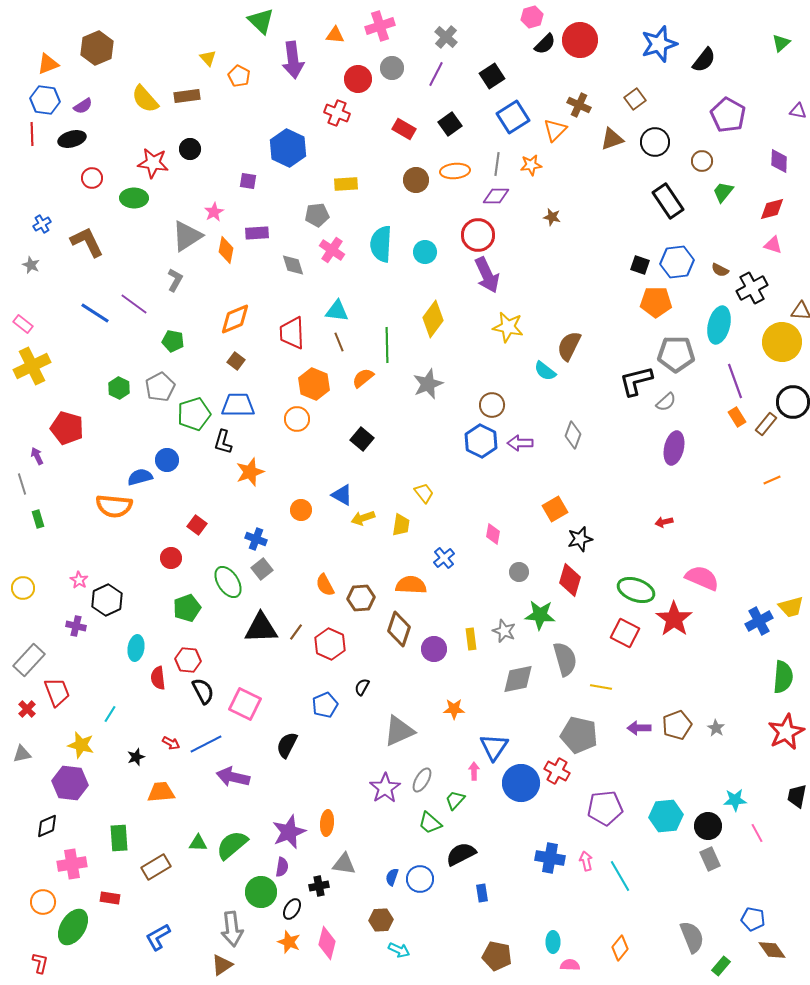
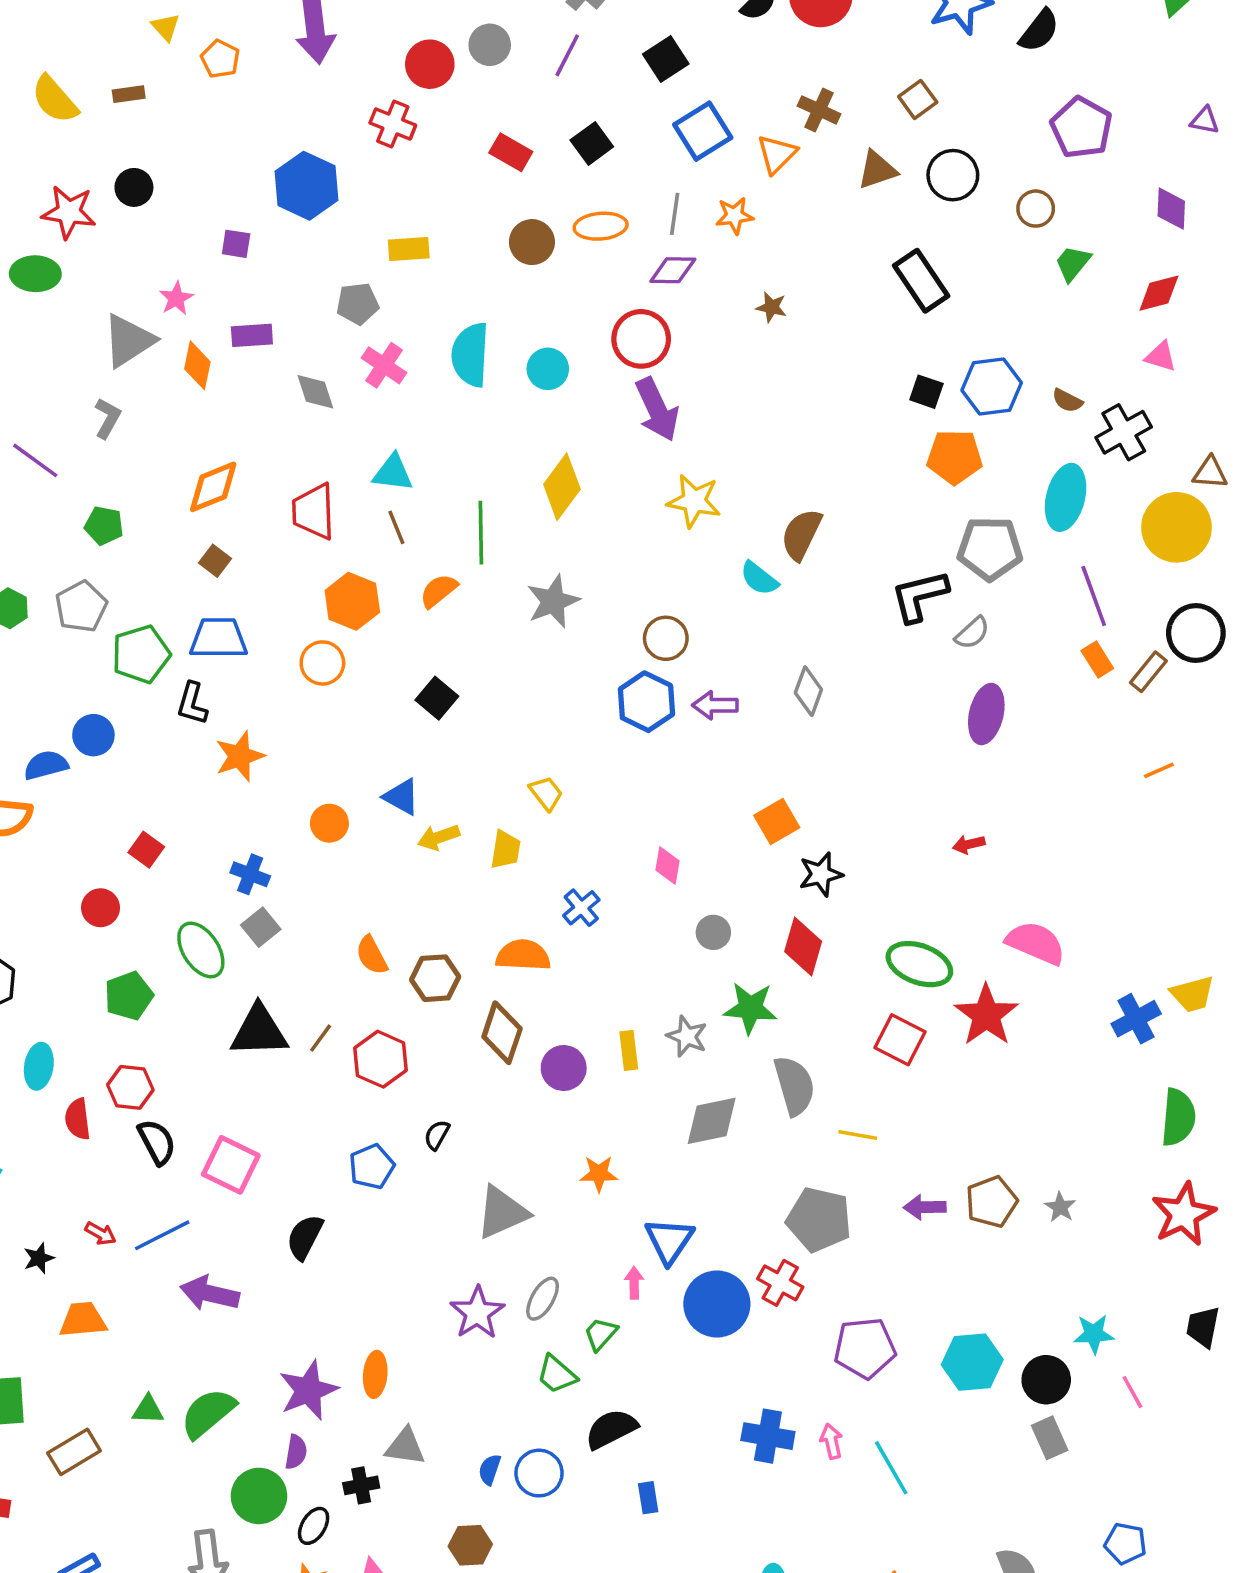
brown rectangle: (187, 96) -> (129, 94), size x0.7
black rectangle: (668, 201) -> (921, 281), moved

